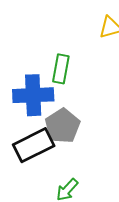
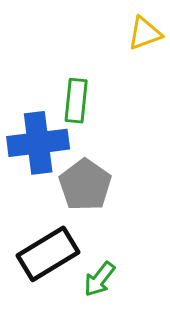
black rectangle: (34, 145) -> (48, 254), moved

